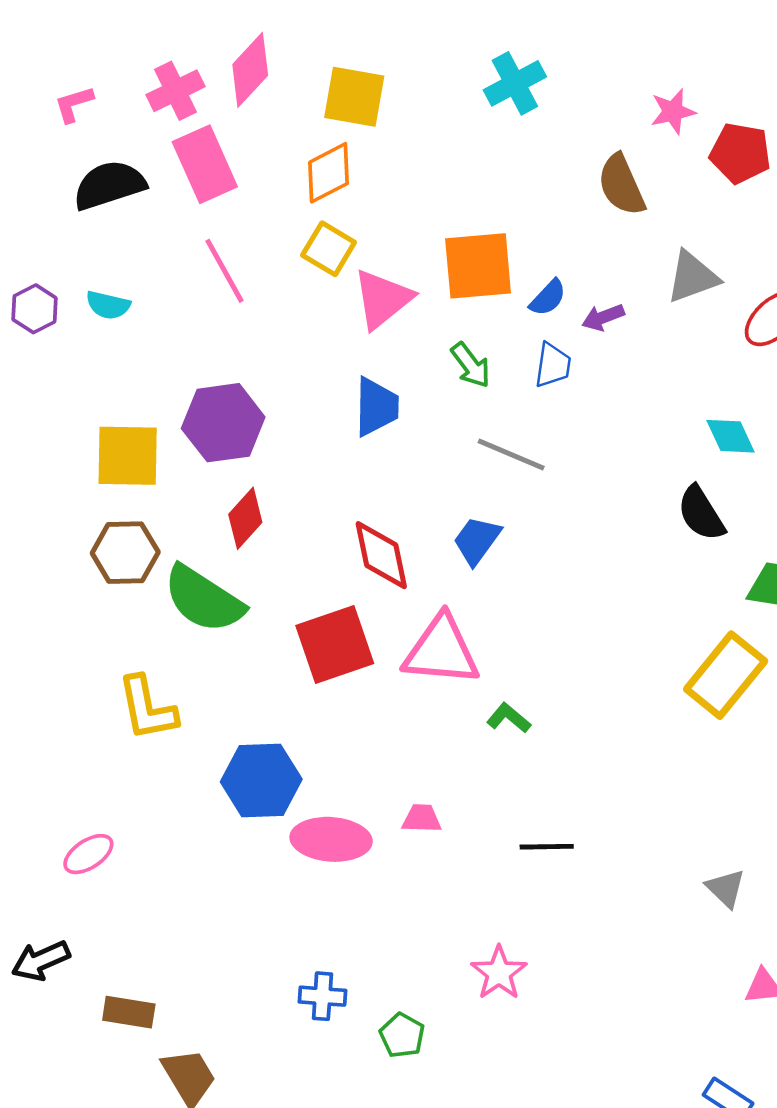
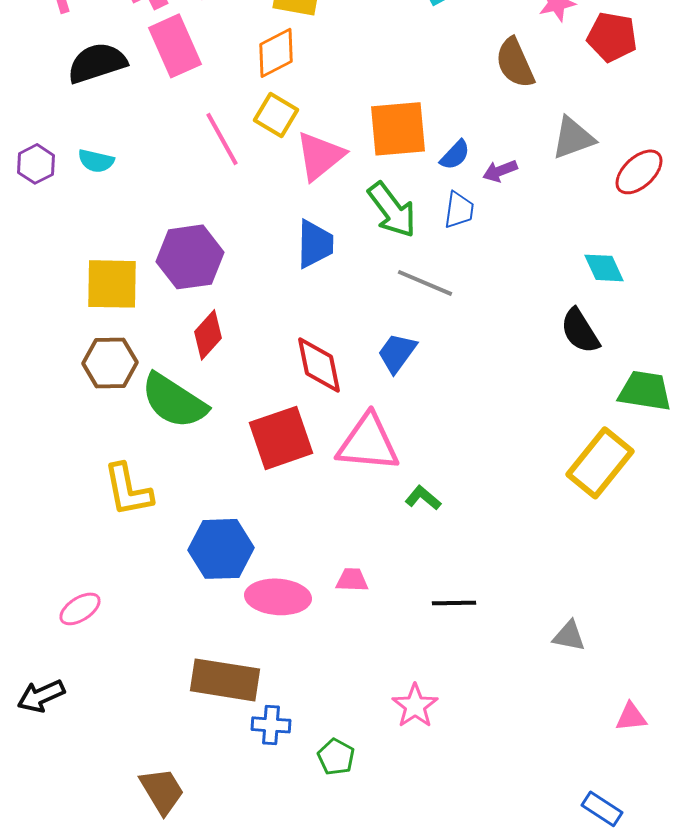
pink line: (224, 271) -> (222, 139), moved
green arrow: (471, 365) -> (392, 210), size x1.5
gray triangle: (726, 888) -> (569, 636), moved, turned -33
brown rectangle: (129, 1012) -> (225, 680), moved, size x1.6

